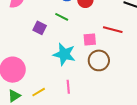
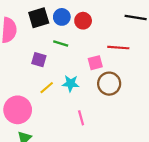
cyan star: (64, 54) -> (71, 83), size x0.7
yellow line: (39, 92) -> (47, 88), moved

